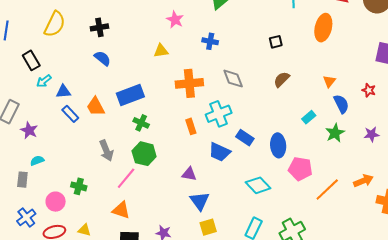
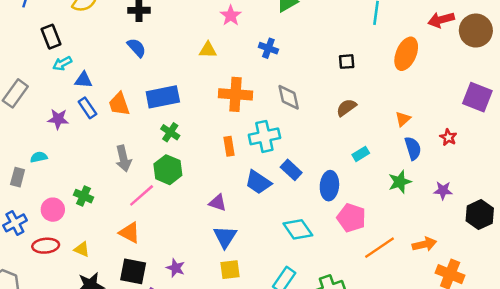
cyan rectangle: (309, 117) -> (361, 154), moved
purple star: (29, 130) -> (58, 119), moved, turned -30

